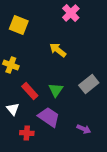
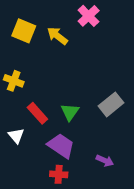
yellow arrow: (58, 50) -> (57, 36), moved
red cross: (27, 133) -> (59, 174), moved

